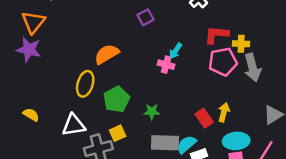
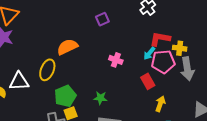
cyan arrow: (176, 51) -> (149, 53), moved
green pentagon: (117, 99) -> (65, 96), moved
red rectangle: (204, 118) -> (148, 81), moved
white triangle: (74, 125) -> (19, 81), moved

